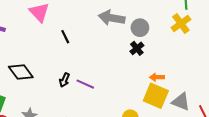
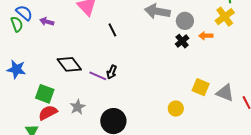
orange arrow: (157, 77) -> (206, 36), moved
purple line: (85, 84) -> (98, 76), moved
yellow square: (156, 96) -> (201, 87), size x0.7

